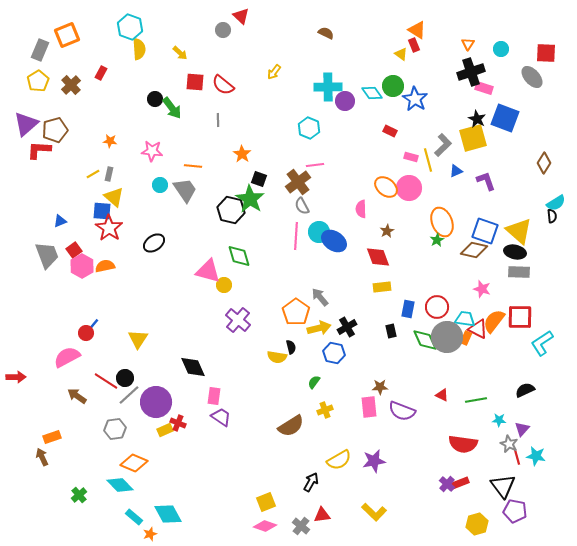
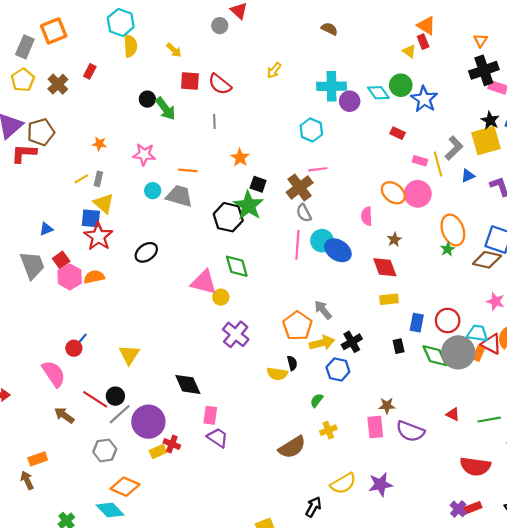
gray trapezoid: (185, 190) -> (179, 196), turned -40
pink semicircle: (67, 357) -> (54, 374), turned 84

